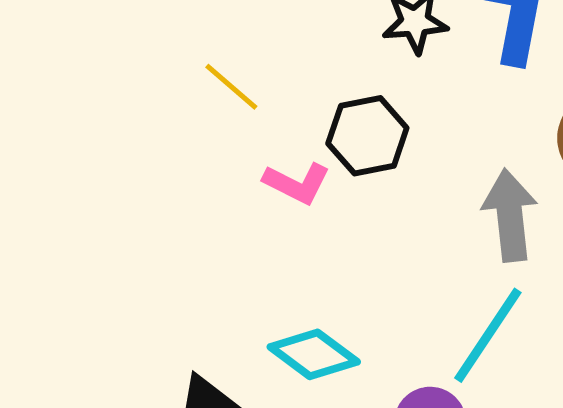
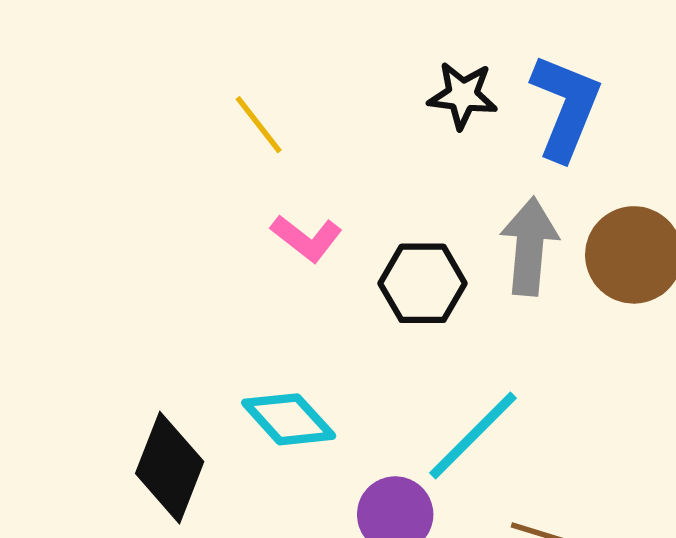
black hexagon: (367, 136) -> (422, 283), moved
gray arrow: (510, 215) -> (529, 246), moved

